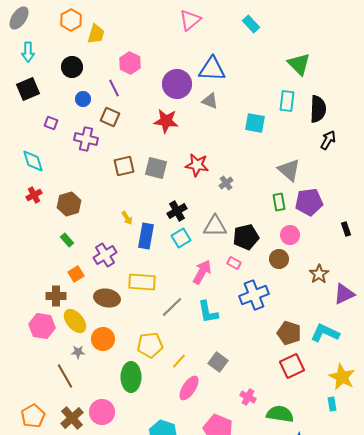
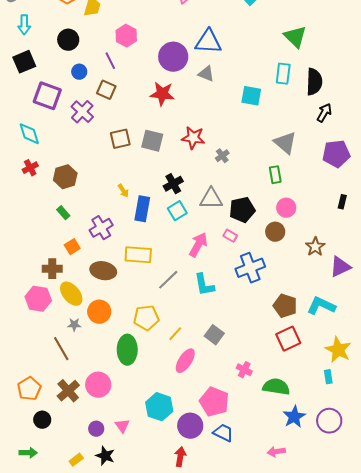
purple square: (51, 123) -> (47, 96), size x2.0
purple cross: (86, 139) -> (82, 112), turned 30
purple pentagon: (309, 202) -> (336, 154), moved
black rectangle: (346, 229) -> (342, 202), turned 32

